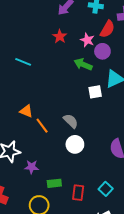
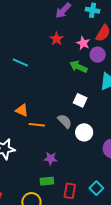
white square: (95, 92) -> (80, 100), moved, turned 32
orange line: (42, 126) -> (37, 125), turned -49
white circle: (75, 144) -> (84, 132), moved
purple star: (32, 167) -> (51, 158), moved

